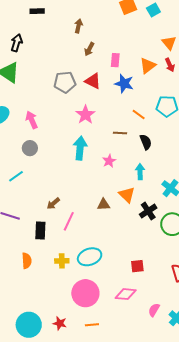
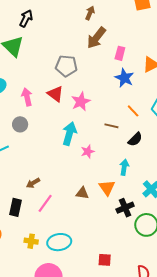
brown arrow: (89, 49) -> (96, 38), size x1.6
red triangle: (93, 81) -> (55, 94), moved
black semicircle: (146, 142) -> (135, 139), turned 56
pink star: (109, 161) -> (88, 151), moved

